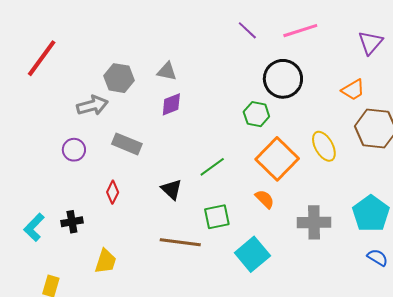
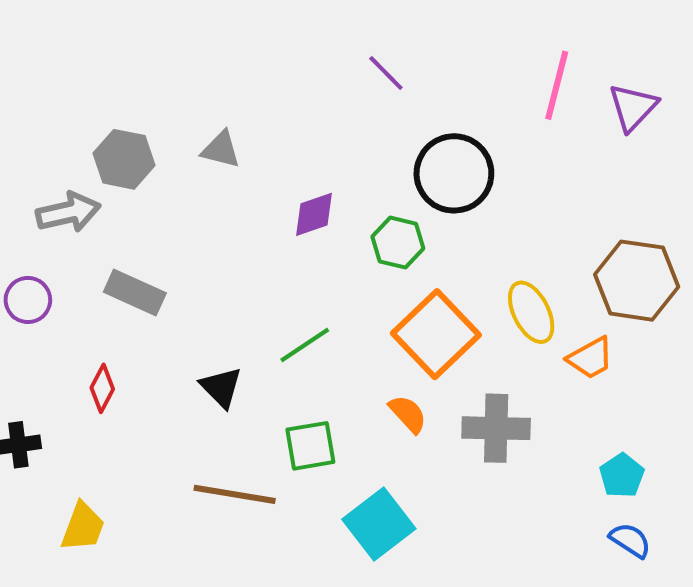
pink line: (300, 31) -> (557, 85), moved, turned -60
orange trapezoid: (353, 90) -> (590, 358), moved
purple diamond: (171, 104) -> (314, 214), moved
cyan pentagon: (371, 214) -> (622, 476), moved, size x0.6
gray cross: (314, 222) -> (496, 428), moved

